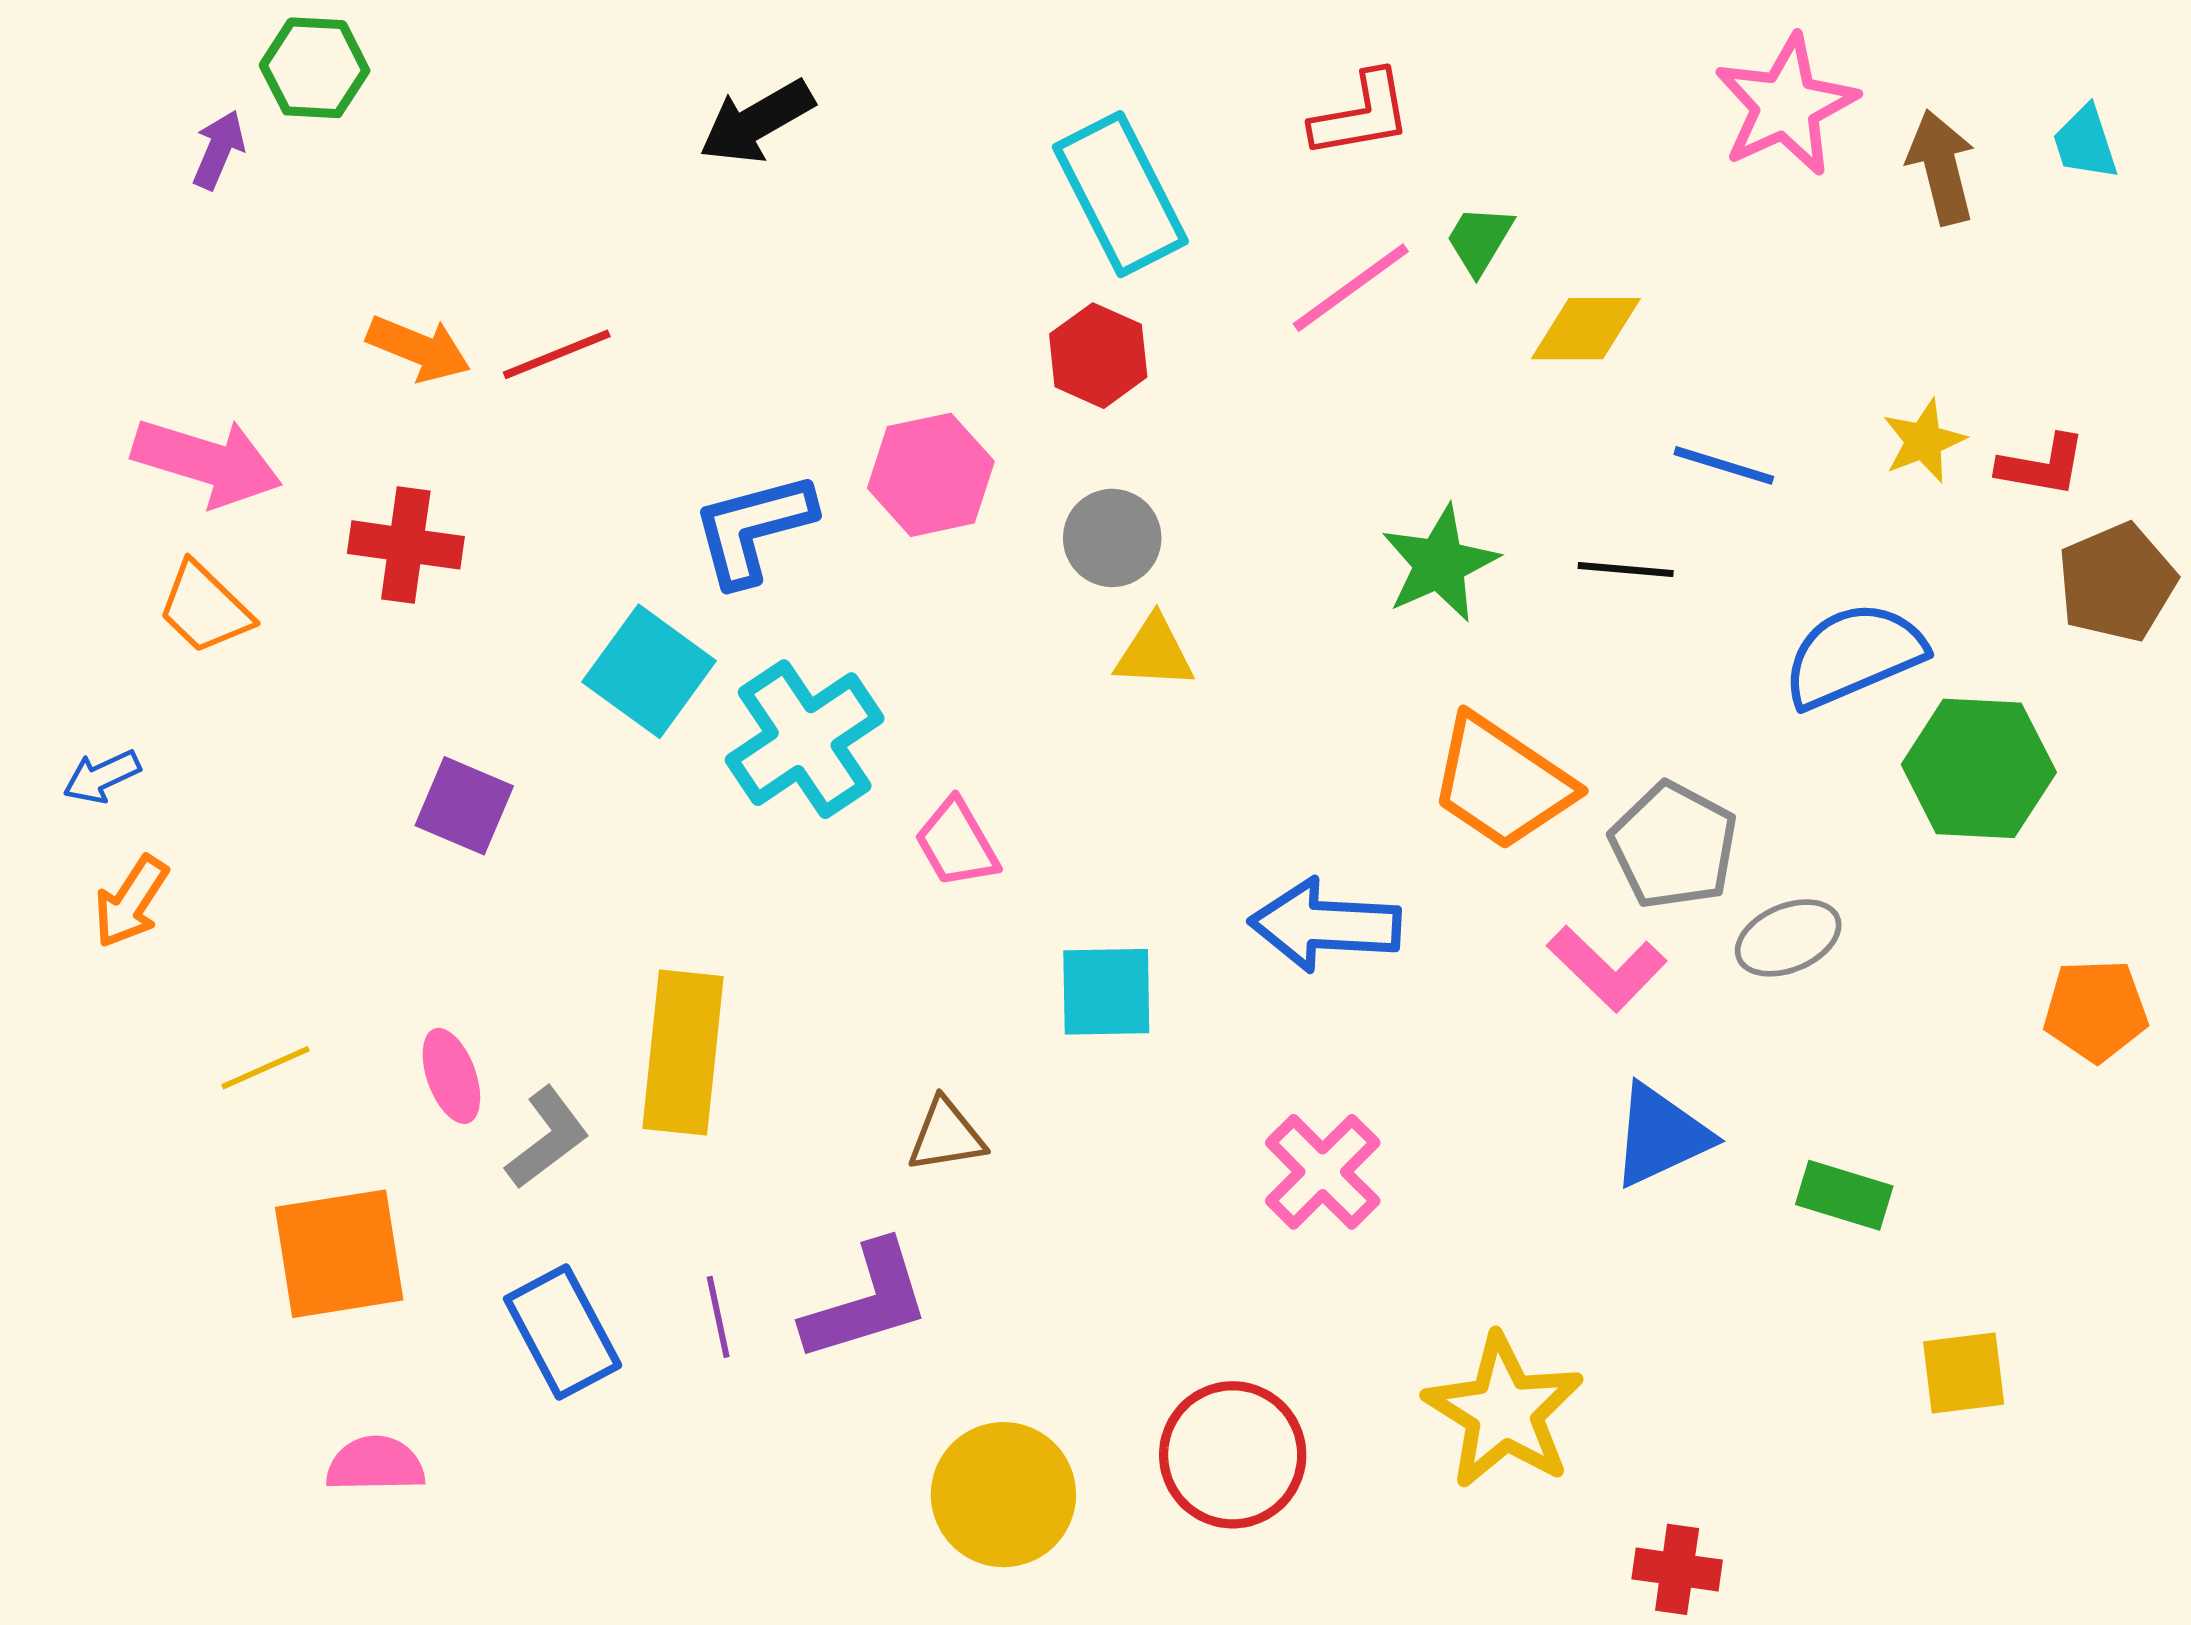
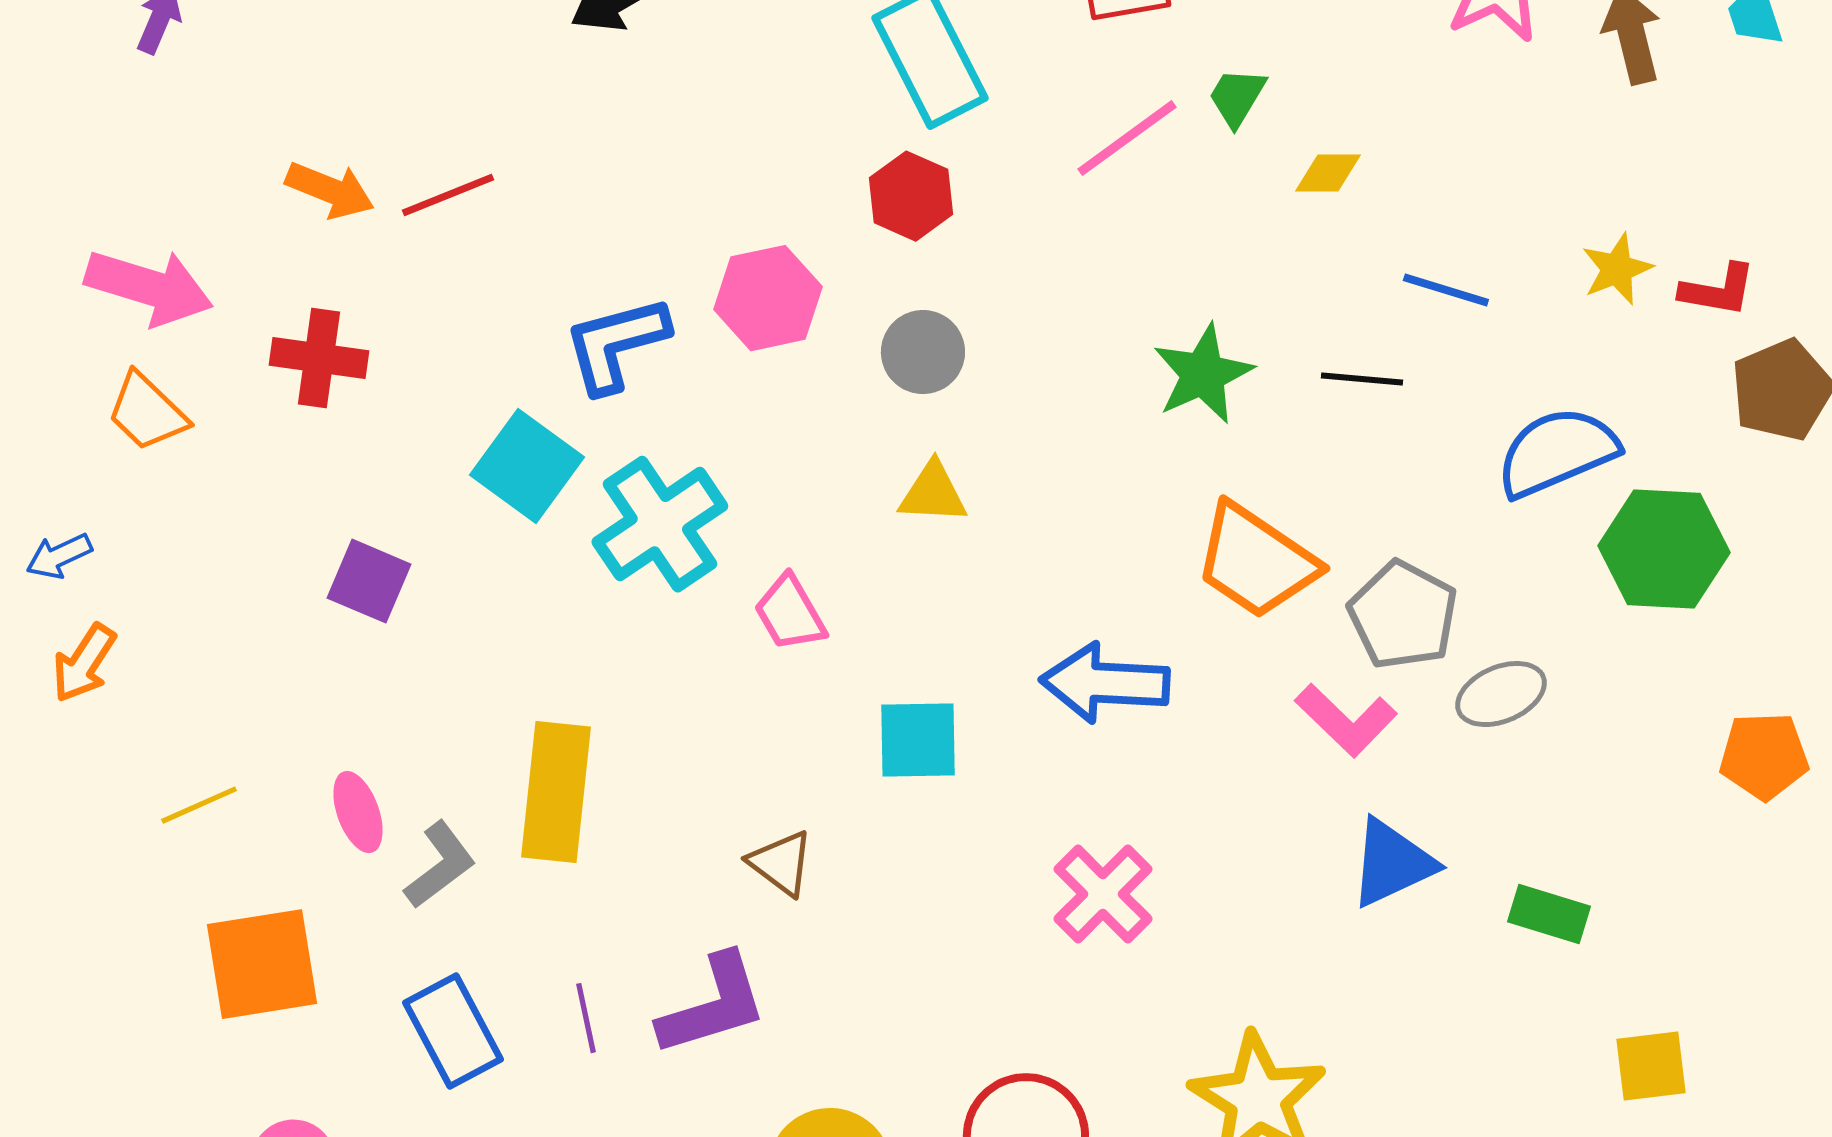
yellow diamond: (1586, 329) -> (1328, 173), size x0.7
yellow triangle: (1154, 653) -> (933, 493), moved
brown triangle: (946, 1136) -> (781, 863), turned 46

